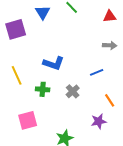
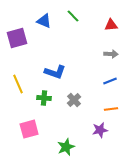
blue triangle: (43, 12) -> (44, 21), turned -35
blue line: (97, 72) -> (110, 81), moved
orange line: (110, 100) -> (111, 109), turned -64

